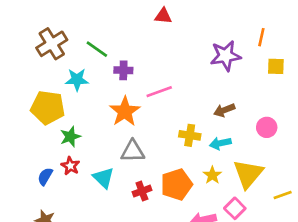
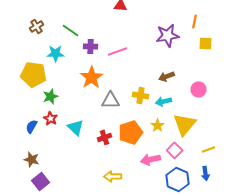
brown cross: (52, 44) -> (36, 26), size x0.6
pink line: (159, 92) -> (118, 51), moved
gray triangle: (133, 151) -> (110, 100), moved
yellow line: (283, 195) -> (208, 149), moved

